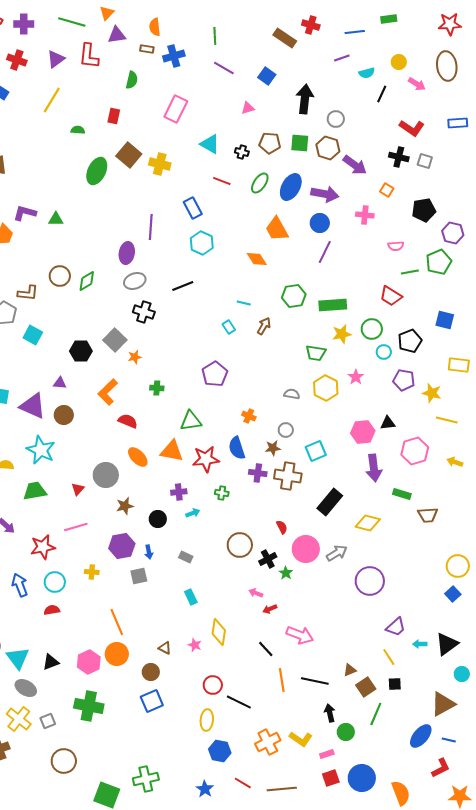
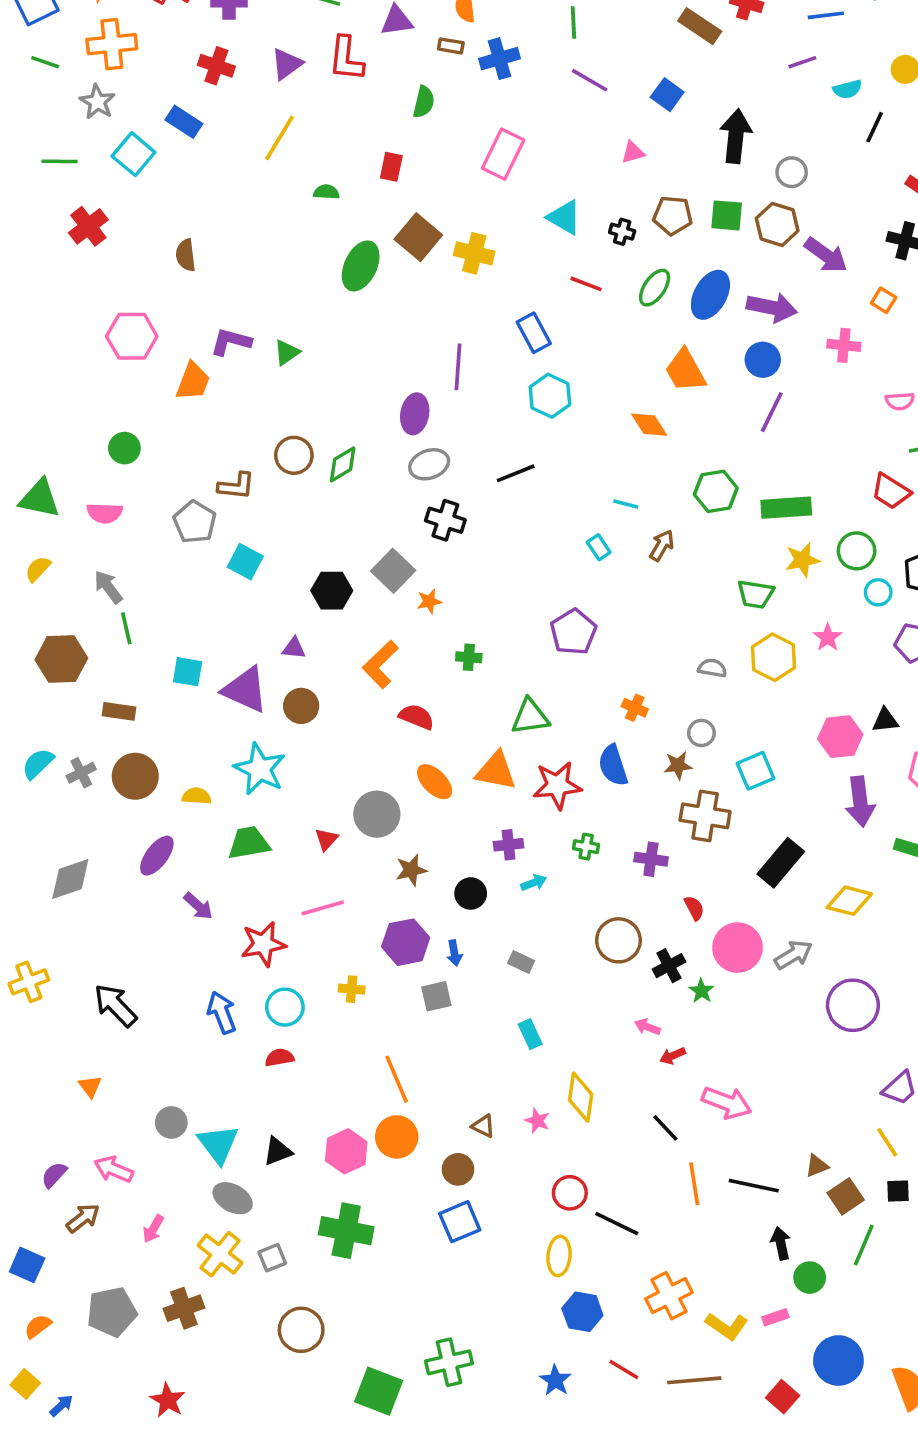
green triangle: (56, 219) -> (287, 353), turned -35
purple cross: (258, 473) -> (651, 859), moved
yellow L-shape: (301, 739) -> (727, 1326), moved
red square: (331, 778) -> (783, 1397), moved, turned -30

